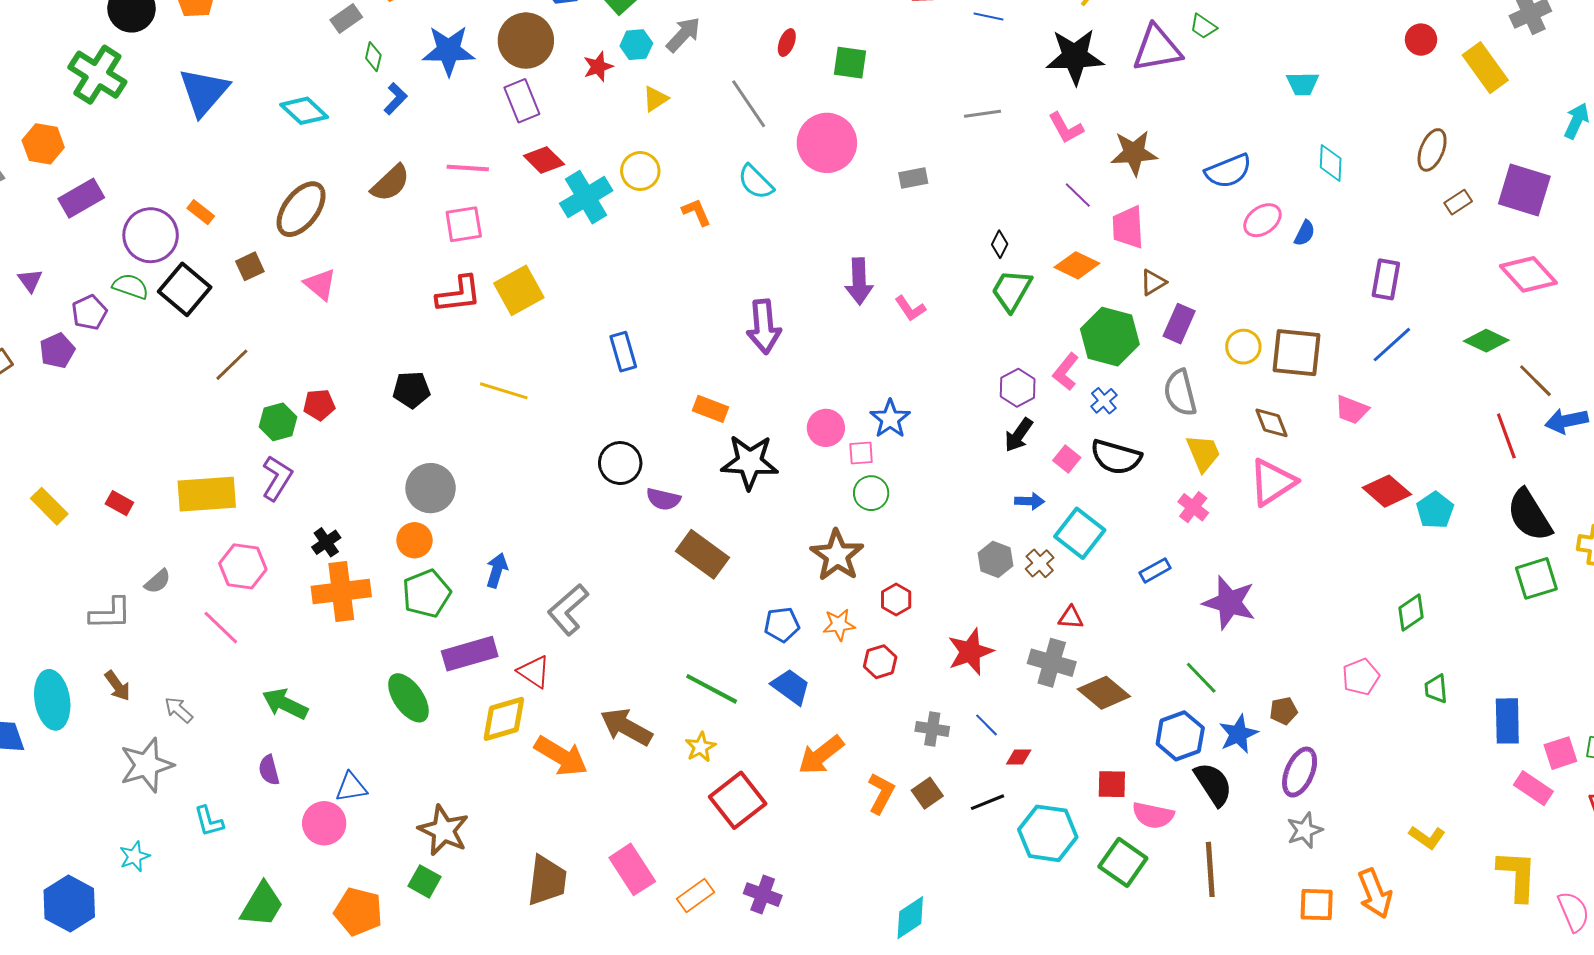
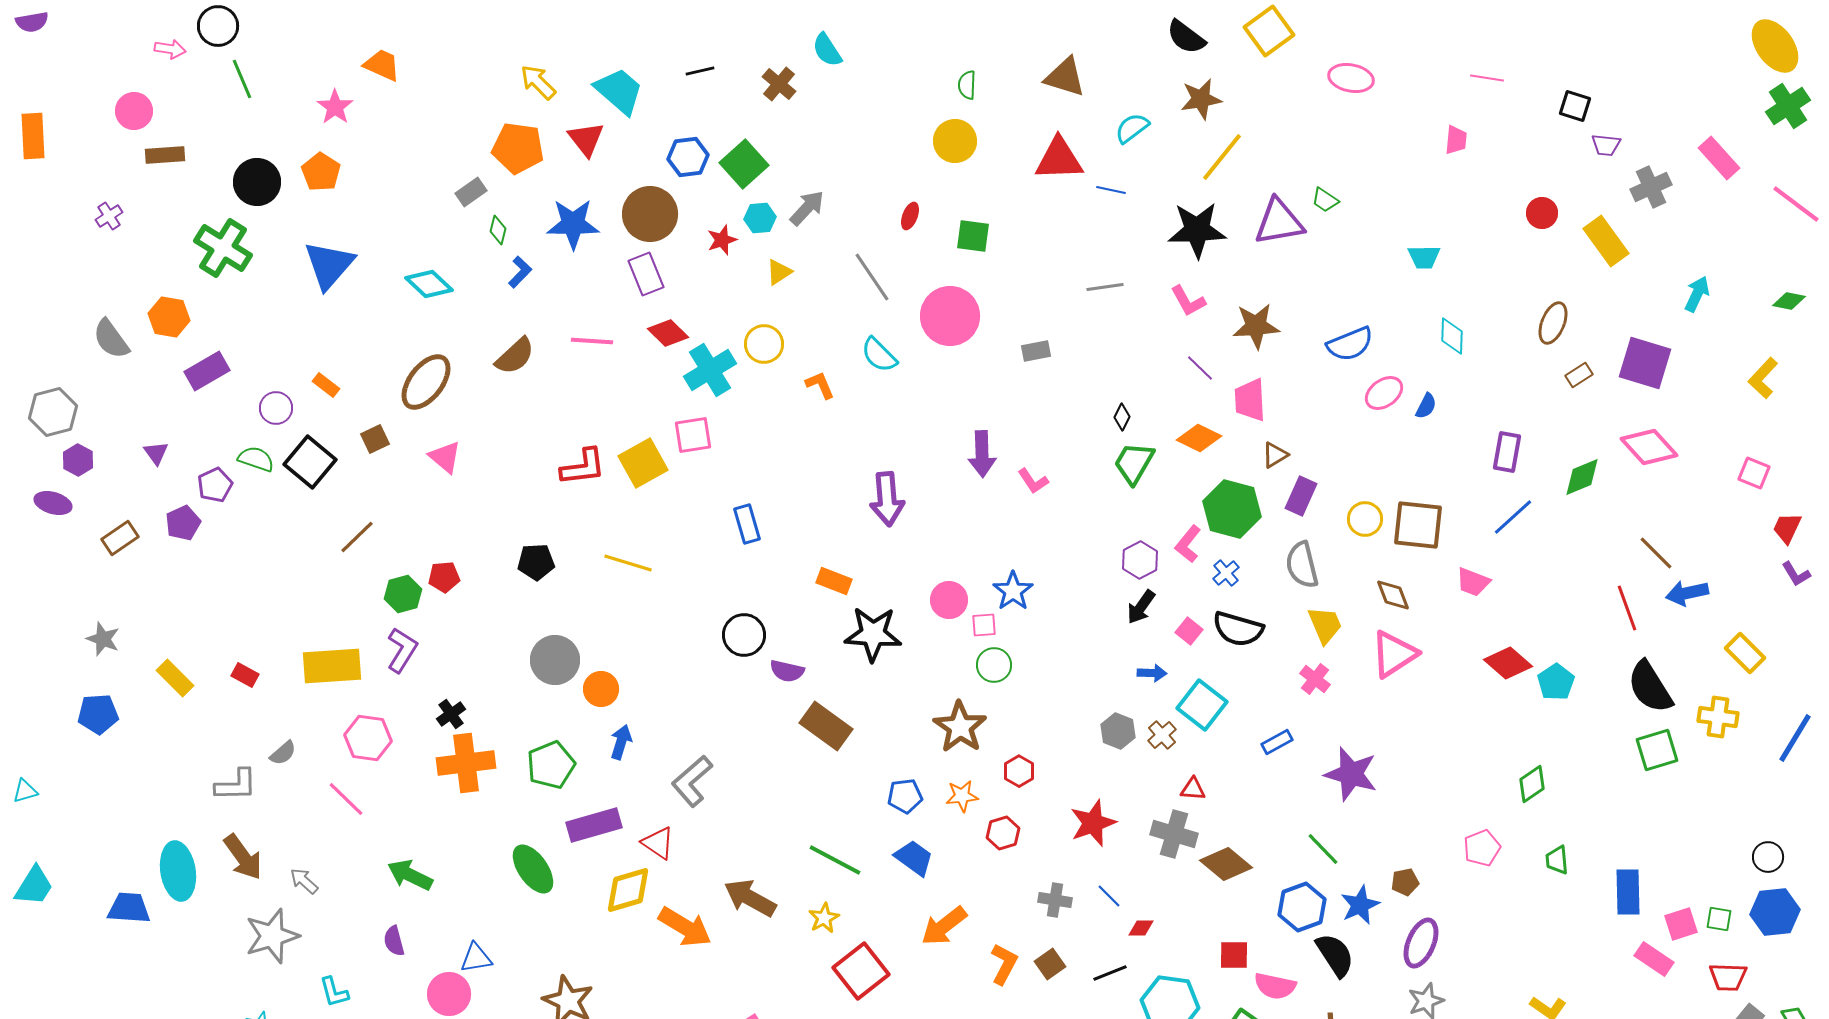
pink square: (464, 224) -> (693, 435), moved
purple circle: (151, 235) -> (276, 408), size x0.6
green diamond: (1486, 341) -> (1582, 477), moved, turned -48
orange circle: (414, 540) -> (601, 689), moved
brown arrow: (117, 686) -> (243, 857), size x1.5

